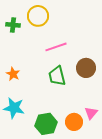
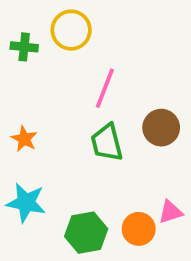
pink line: (56, 47) -> (105, 88), turned -50
pink triangle: (91, 113) -> (171, 212), turned 32

